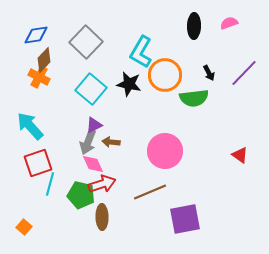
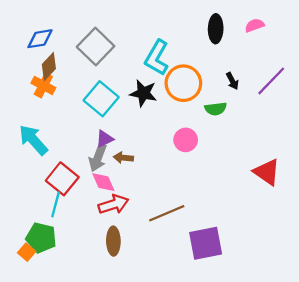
green semicircle: (194, 98) -> (216, 109), size x0.7
pink circle: (165, 151) -> (186, 140), moved, size x0.6
red triangle: (240, 155) -> (267, 172), size x1.5
red square: (38, 163) -> (62, 179), moved, turned -32
green pentagon: (81, 195) -> (41, 238), moved

